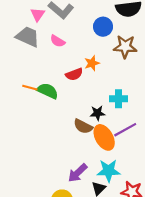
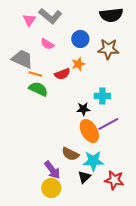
blue circle: (103, 27) -> (80, 39), moved
gray trapezoid: (28, 37) -> (22, 59), moved
orange line: (30, 88) -> (35, 74), moved
brown semicircle: (83, 126) -> (70, 154), moved
purple arrow: (78, 173) -> (52, 170), moved, turned -84

